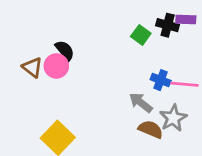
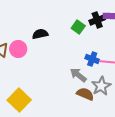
black cross: (168, 25) -> (97, 20), turned -35
black semicircle: (65, 50) -> (40, 34), moved, turned -63

